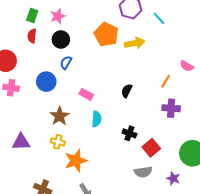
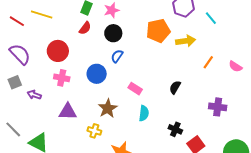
orange pentagon: (106, 34) -> (158, 31), turned 30
red semicircle: (32, 36) -> (85, 28), turned -152
orange line: (166, 81) -> (208, 62), moved
purple triangle: (21, 142) -> (68, 112), moved
yellow cross: (58, 142) -> (94, 131), moved

